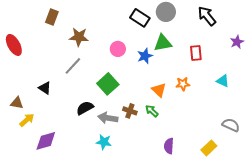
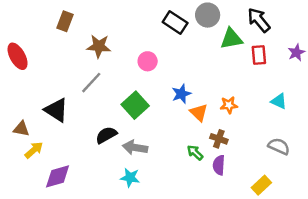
green triangle: (163, 43) -> (231, 39), moved
red rectangle: (196, 53) -> (259, 55), moved
blue star: (145, 56) -> (181, 94), moved
black triangle: (45, 88) -> (56, 110), size x1.5
brown cross: (130, 111) -> (219, 139), moved
green arrow: (152, 111) -> (195, 153), moved
gray semicircle: (231, 125) -> (279, 146), moved
purple semicircle: (169, 146) -> (219, 165), moved

